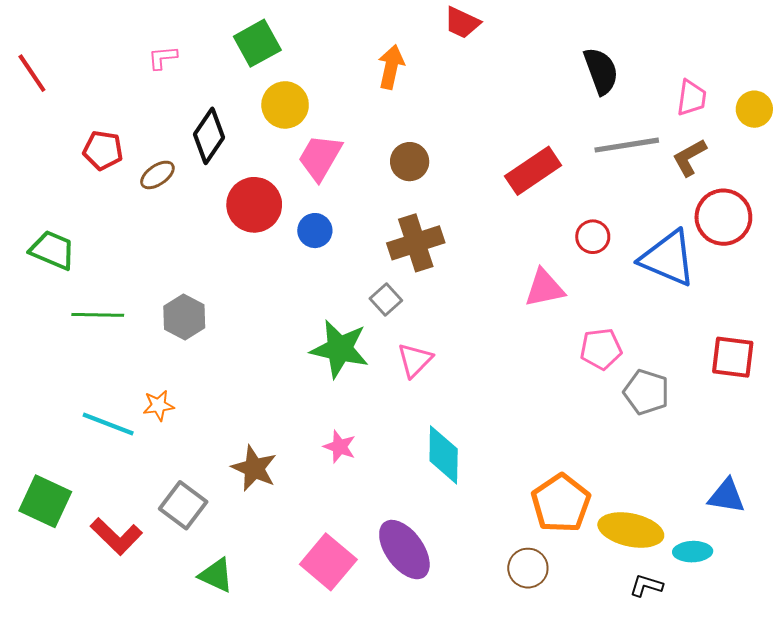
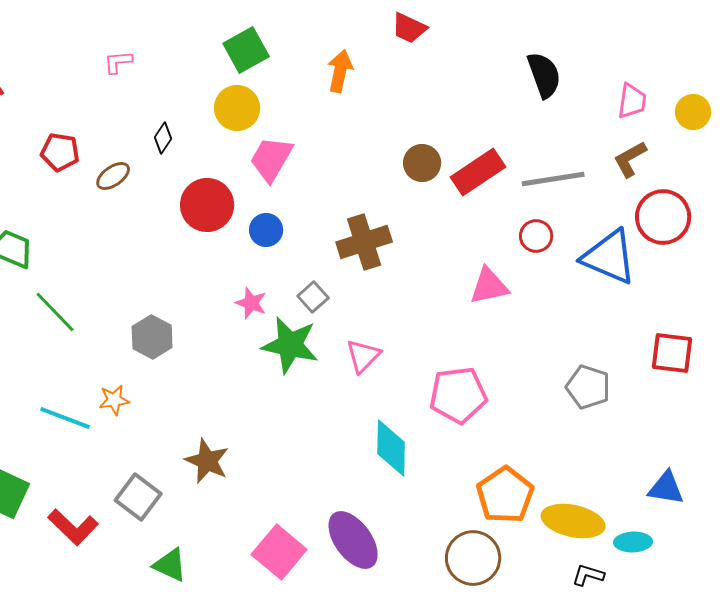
green square: (257, 43) -> (246, 50), moved
black diamond: (209, 136) -> (163, 138), size x0.6
gray line: (627, 145) -> (553, 179), moved
brown circle: (410, 162) -> (422, 163), moved
gray square: (386, 299) -> (313, 297), moved
green line: (98, 315) -> (55, 312), turned 45
gray hexagon: (184, 317) -> (152, 337), moved
pink pentagon: (601, 349) -> (458, 395), moved, size x1.4
pink star: (340, 447) -> (251, 303), moved
brown circle: (528, 568) -> (473, 558), size x1.4

